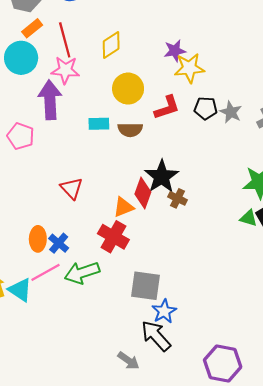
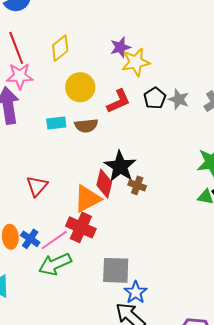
black pentagon: (206, 108) -> (155, 98), turned -30
red triangle: (72, 188) -> (37, 186), turned 30
orange triangle: (123, 207) -> (87, 199), size x1.4
pink line: (46, 272) -> (54, 240), moved

